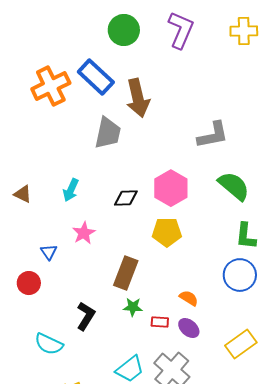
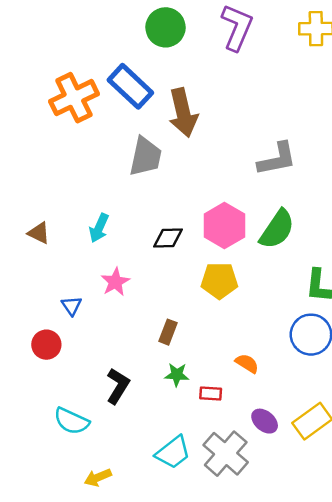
green semicircle: (234, 186) -> (277, 229), moved, turned 84
brown rectangle: (126, 273) -> (168, 332), size x0.6
purple ellipse: (189, 328) -> (265, 421), moved

